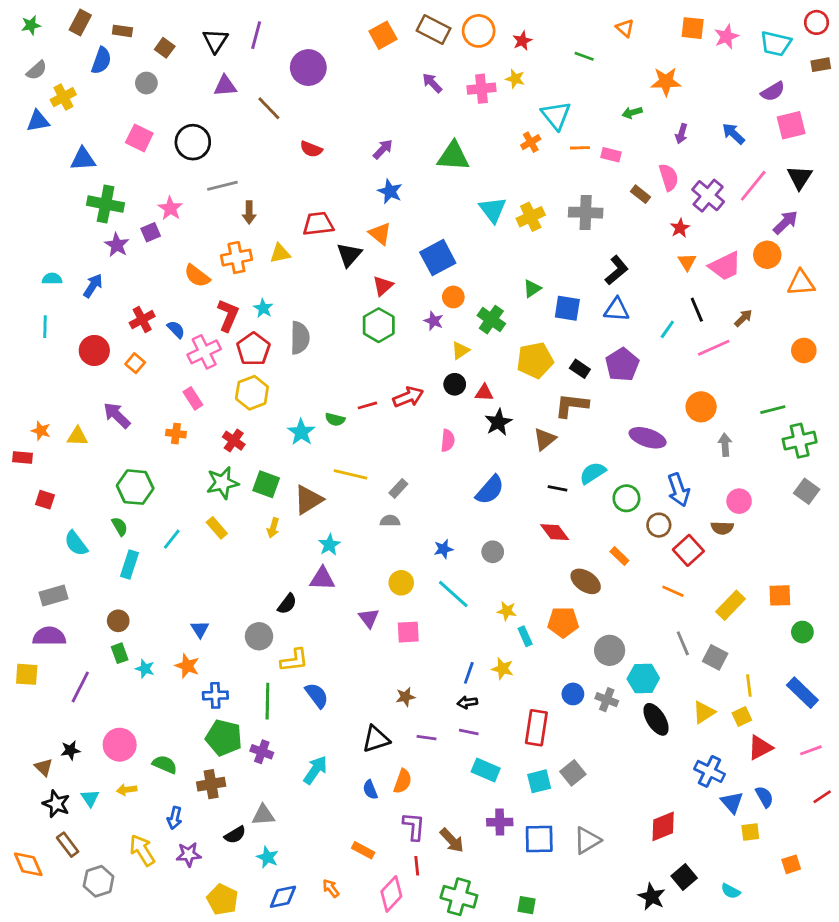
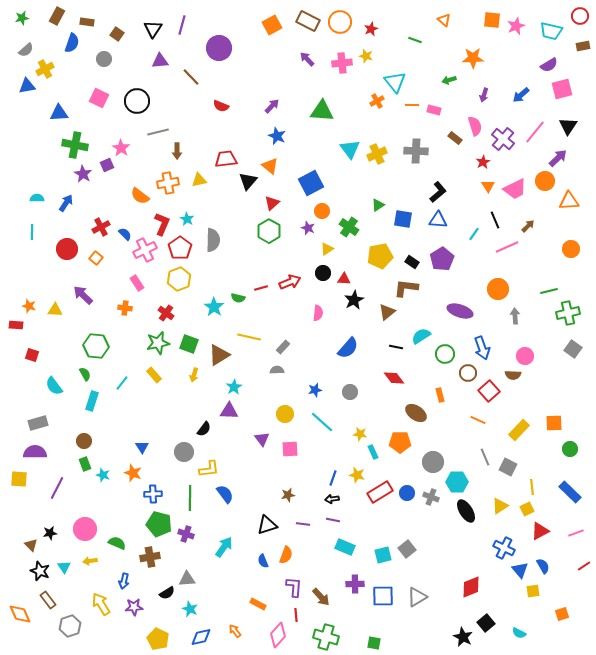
blue arrow: (733, 134) -> (521, 95), turned -84
orange rectangle: (619, 556) -> (440, 395), turned 32
red rectangle: (536, 728) -> (380, 492), moved, turned 50

